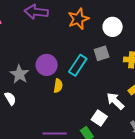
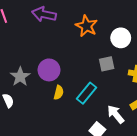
orange star: (78, 19) -> (86, 26), turned -30
cyan rectangle: (78, 65) -> (86, 93), moved

